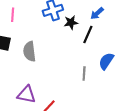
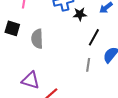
black line: (88, 35) -> (94, 37), moved

